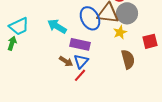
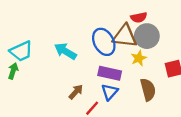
purple rectangle: (80, 44) -> (110, 73), moved
brown arrow: (66, 61) -> (76, 92), turned -80
blue triangle: (81, 61) -> (110, 92), moved

